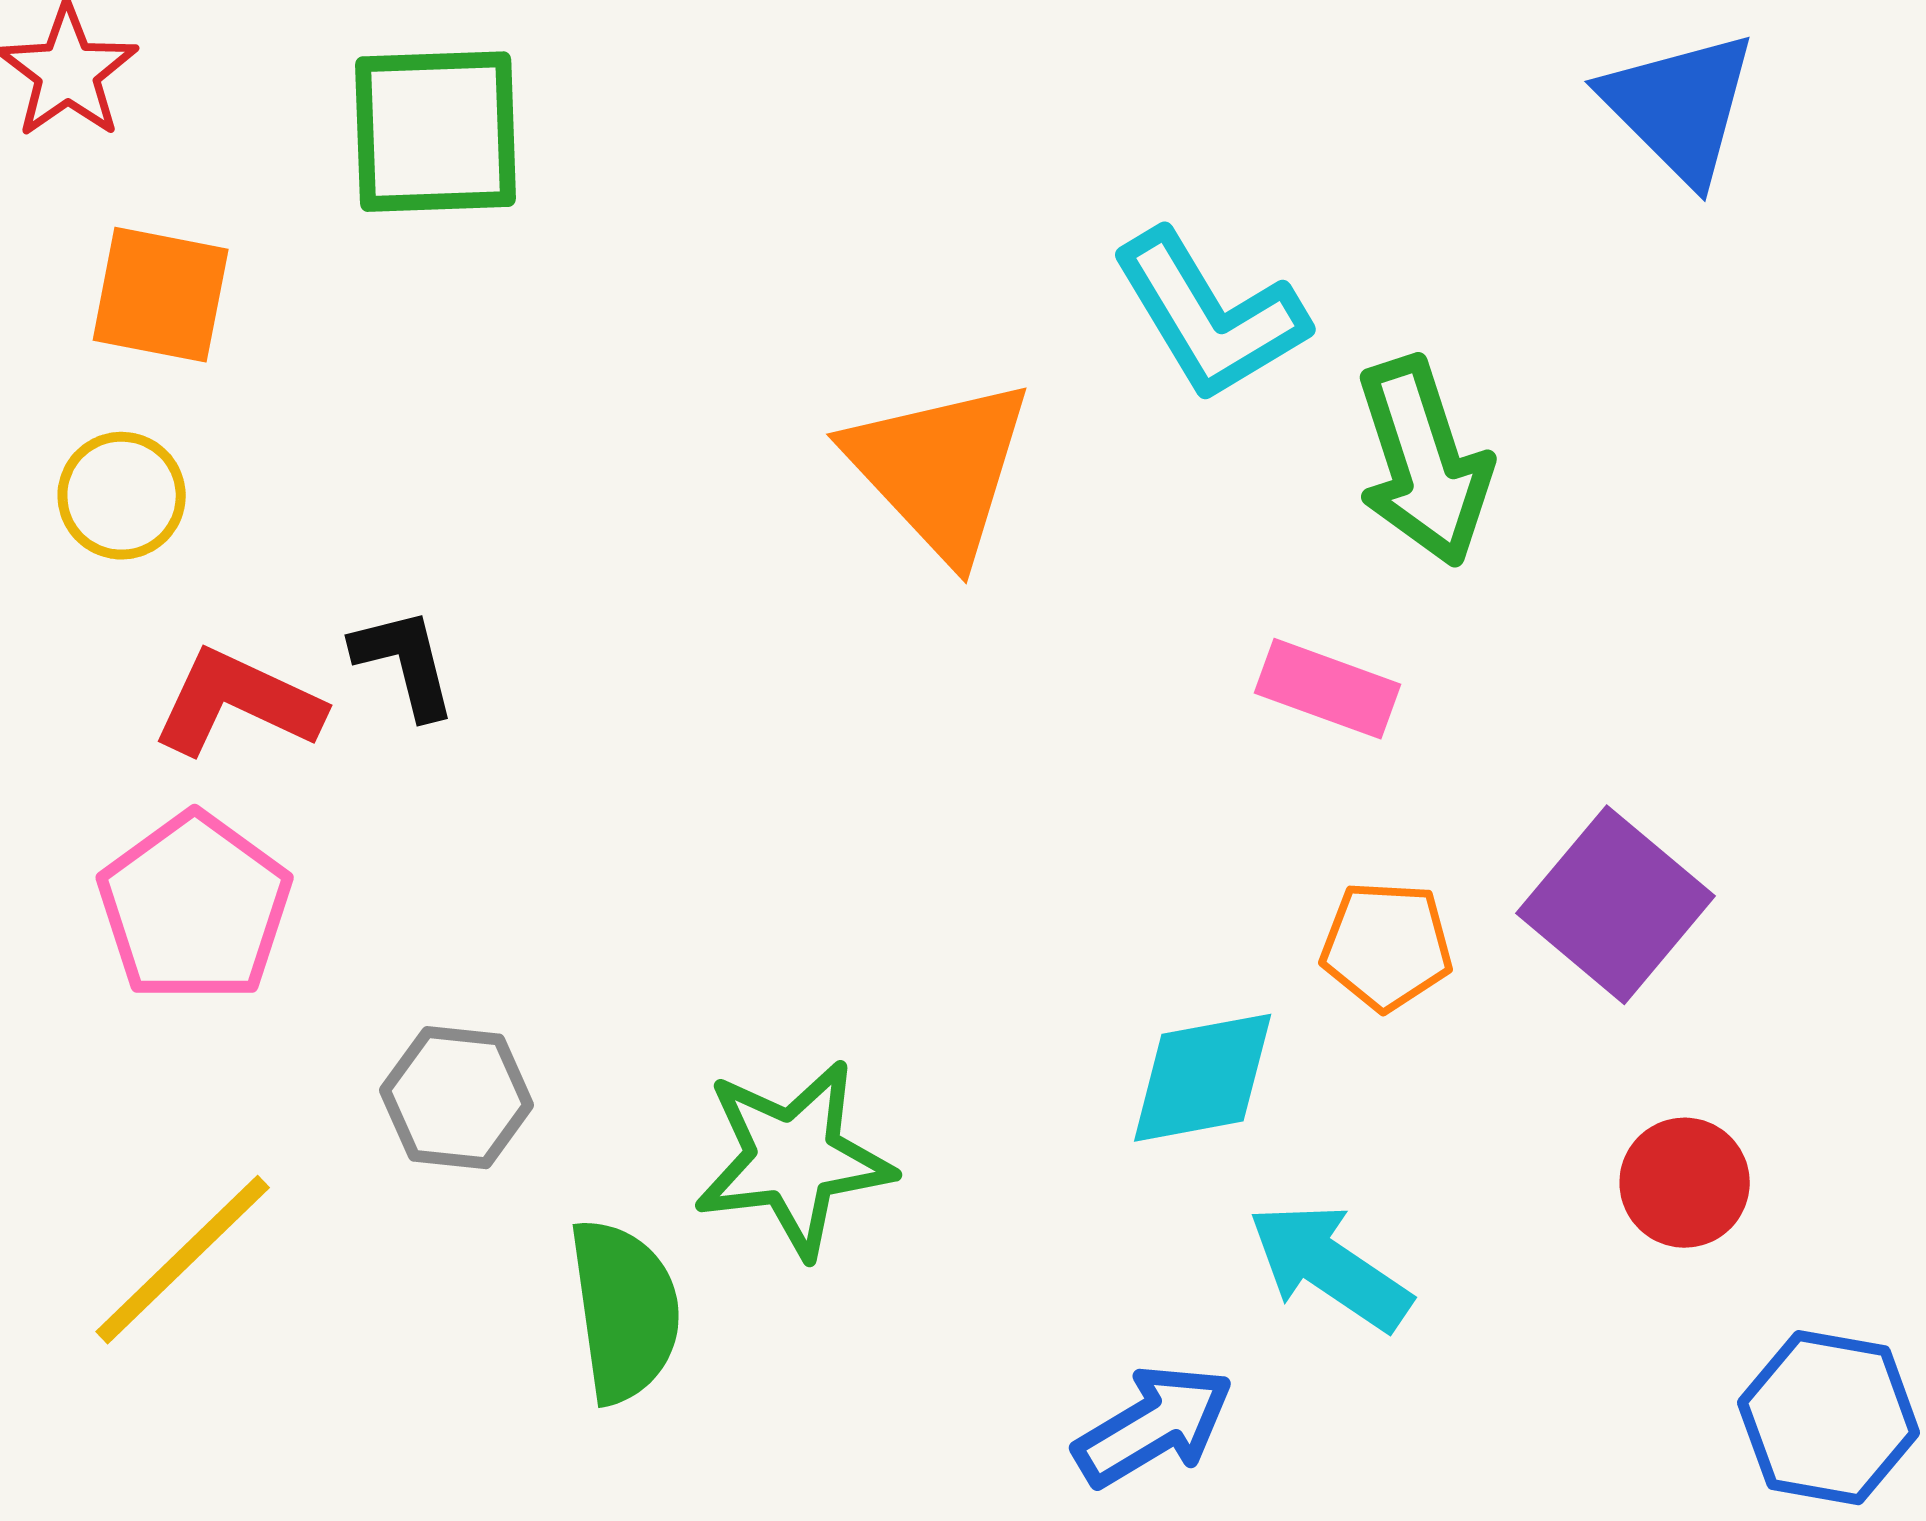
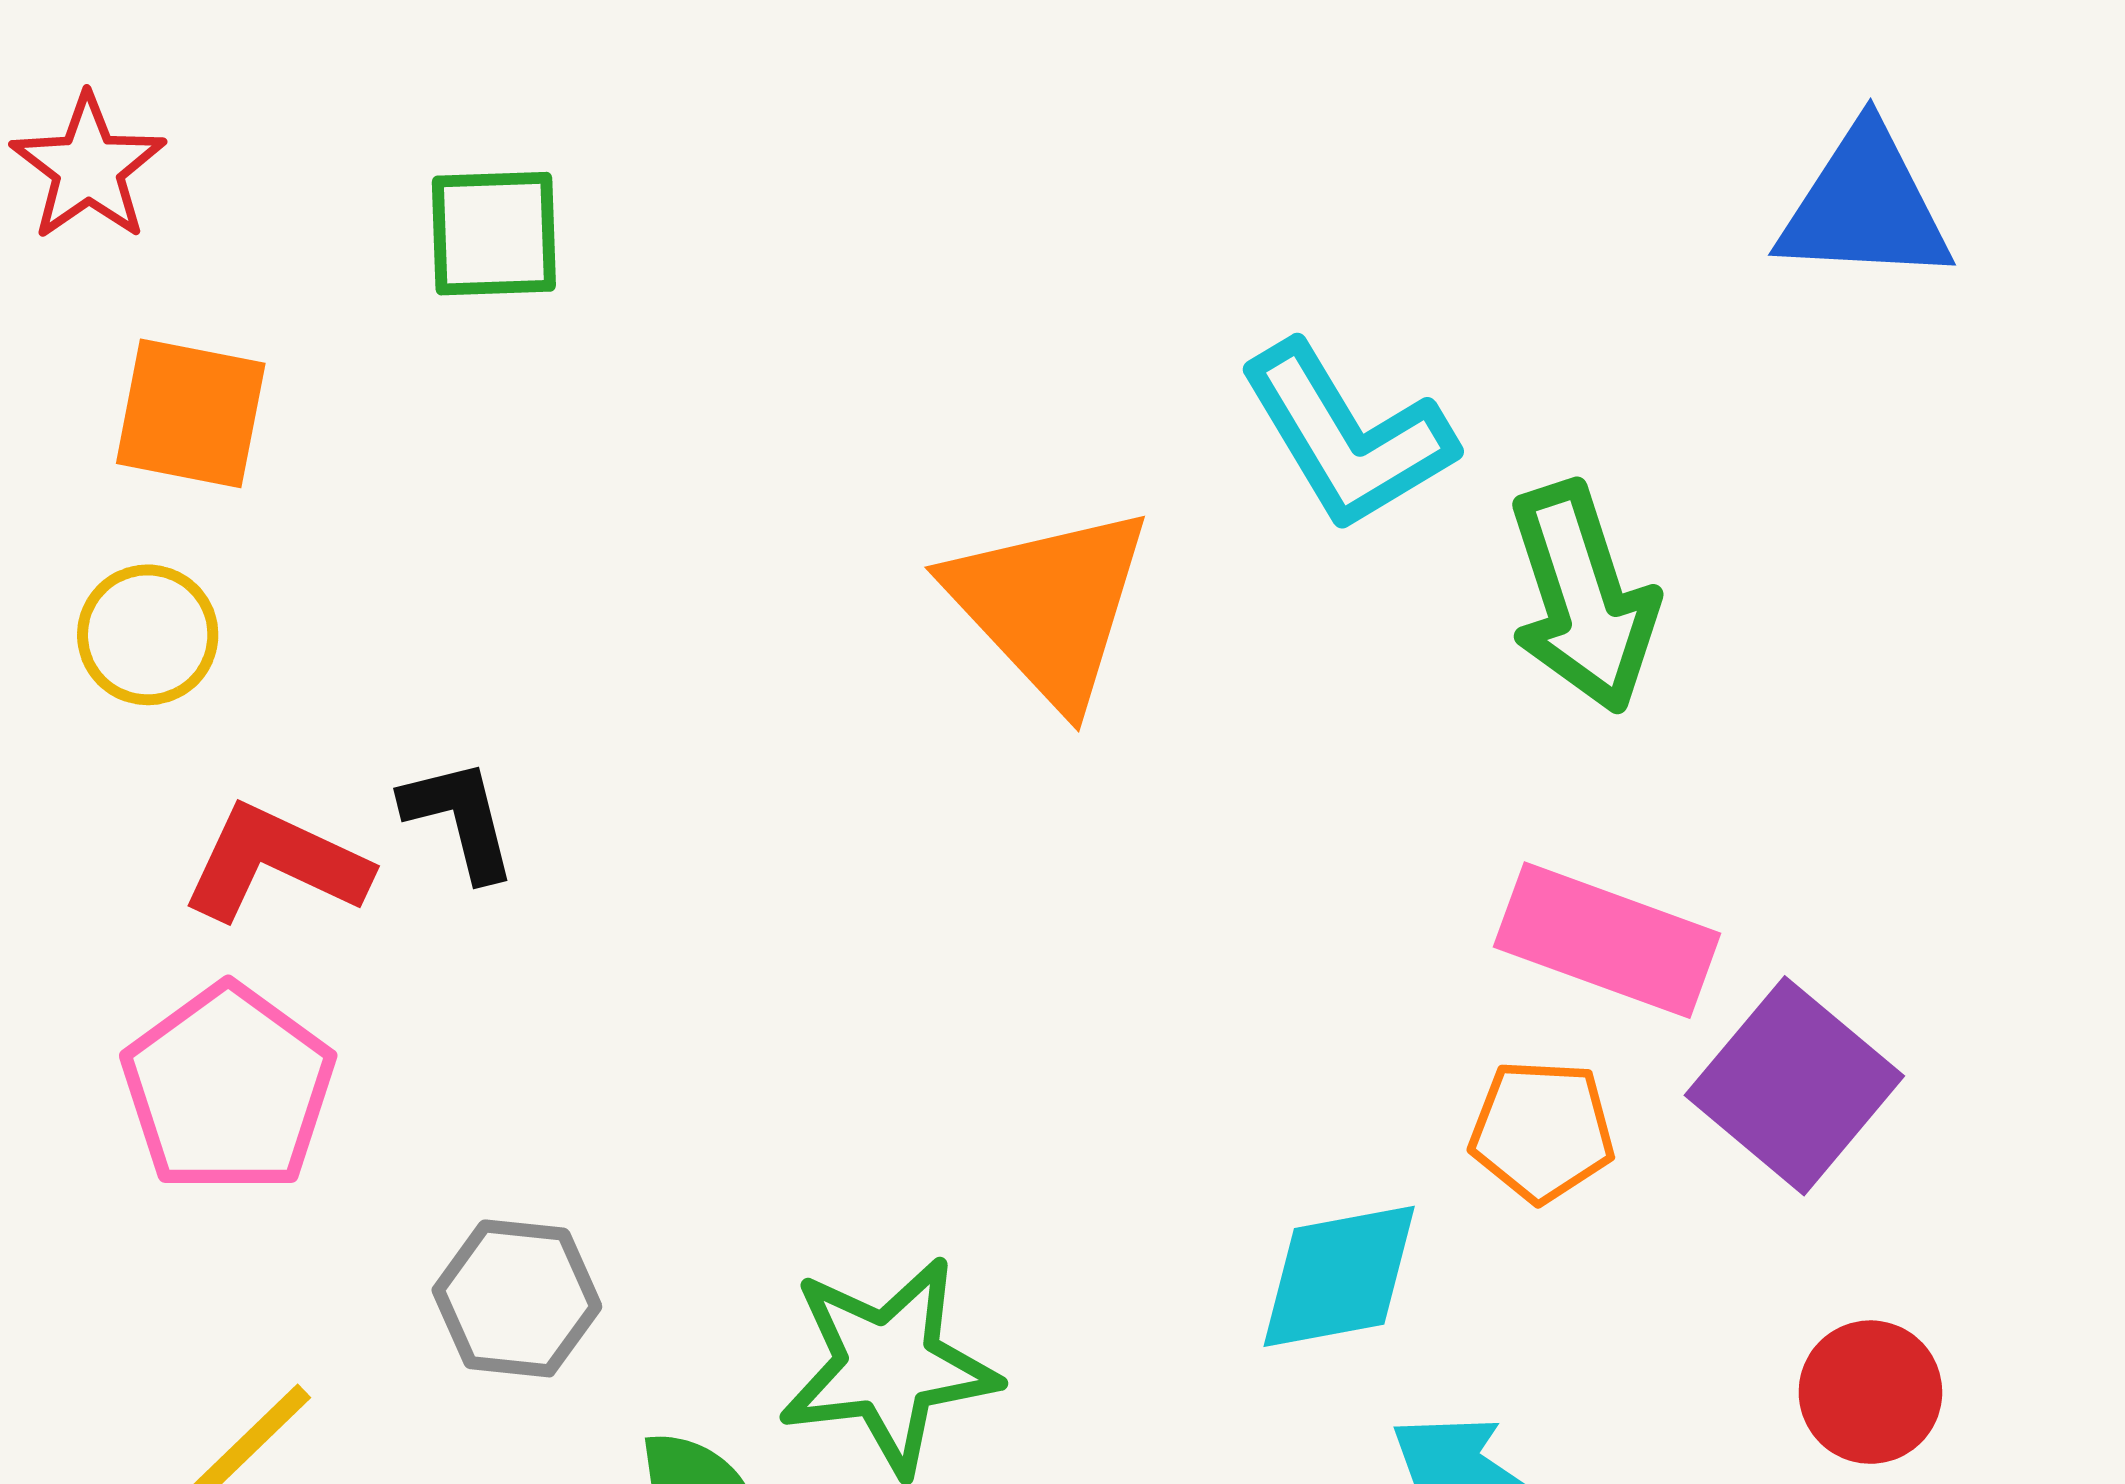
blue triangle: (1680, 107) -> (1865, 206), turned -42
green square: (436, 132) -> (494, 234), size x0.7
pink rectangle: (1328, 689) -> (1607, 940), moved, size x1.4

